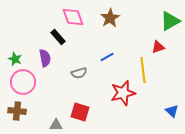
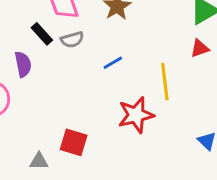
red triangle: (158, 47) -> (200, 48), moved
gray semicircle: (79, 73) -> (72, 40), moved

